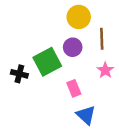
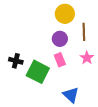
green square: (47, 62) -> (38, 72), moved, turned -35
pink rectangle: (74, 88) -> (60, 60), moved

